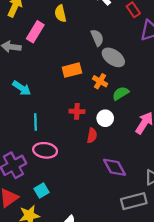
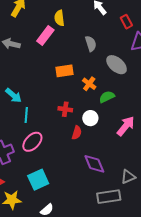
pink rectangle: (35, 32) -> (45, 36), moved
gray ellipse: (113, 57) -> (117, 65), moved
cyan arrow: (22, 88) -> (13, 95), moved
pink ellipse: (45, 150) -> (32, 142), turned -60
cyan square: (41, 191) -> (38, 180), moved, size x1.5

